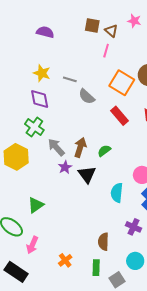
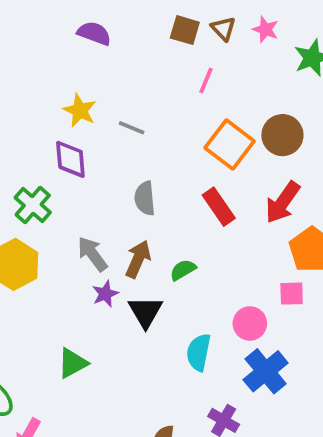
brown triangle: (111, 31) -> (223, 29), moved
gray semicircle: (87, 96) -> (145, 198), moved, turned 36
green cross: (34, 127) -> (33, 205), moved
green triangle: (36, 205) -> (73, 363), moved

